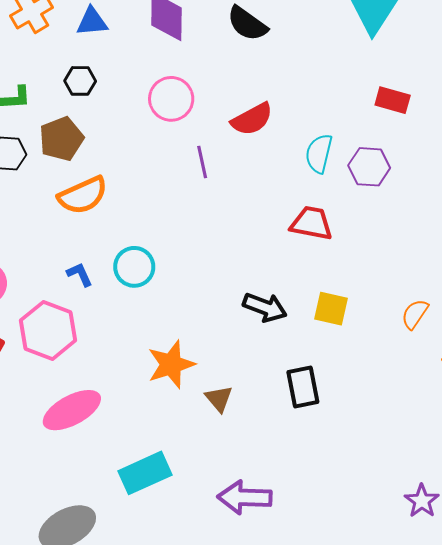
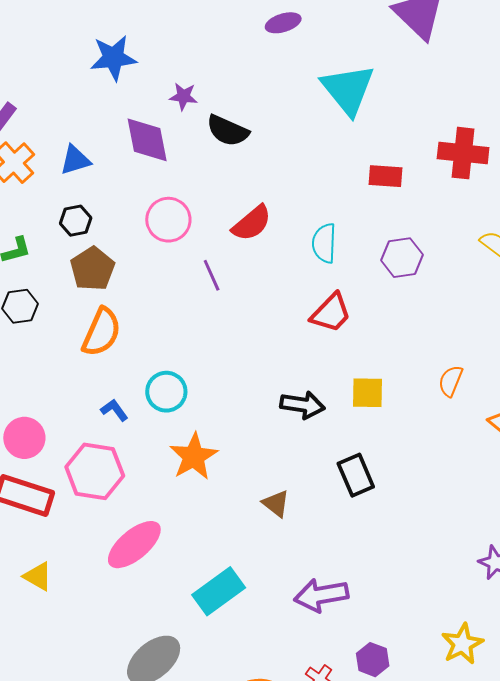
brown pentagon: (61, 139) -> (93, 269), moved
purple hexagon: (369, 167) -> (402, 258), moved
orange semicircle: (83, 195) -> (101, 332), turned -30
red trapezoid: (311, 223) -> (331, 313), turned 135
orange star: (171, 364) -> (194, 456), moved

